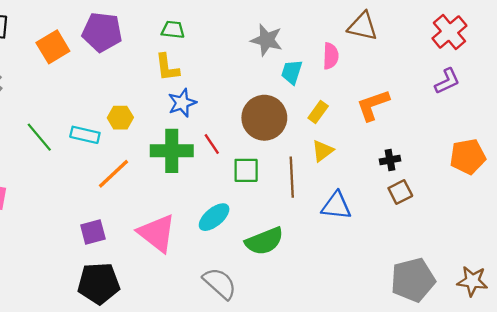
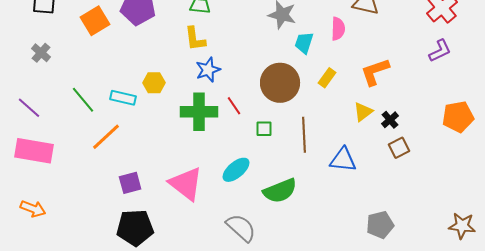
yellow triangle: (323, 151) -> (363, 112), moved
black cross: (390, 160) -> (390, 120), turned -30
green square: (246, 170) -> (264, 129), size x0.7
orange line: (113, 174) -> (106, 137), moved
gray pentagon: (413, 280) -> (380, 225), moved, size x0.7

